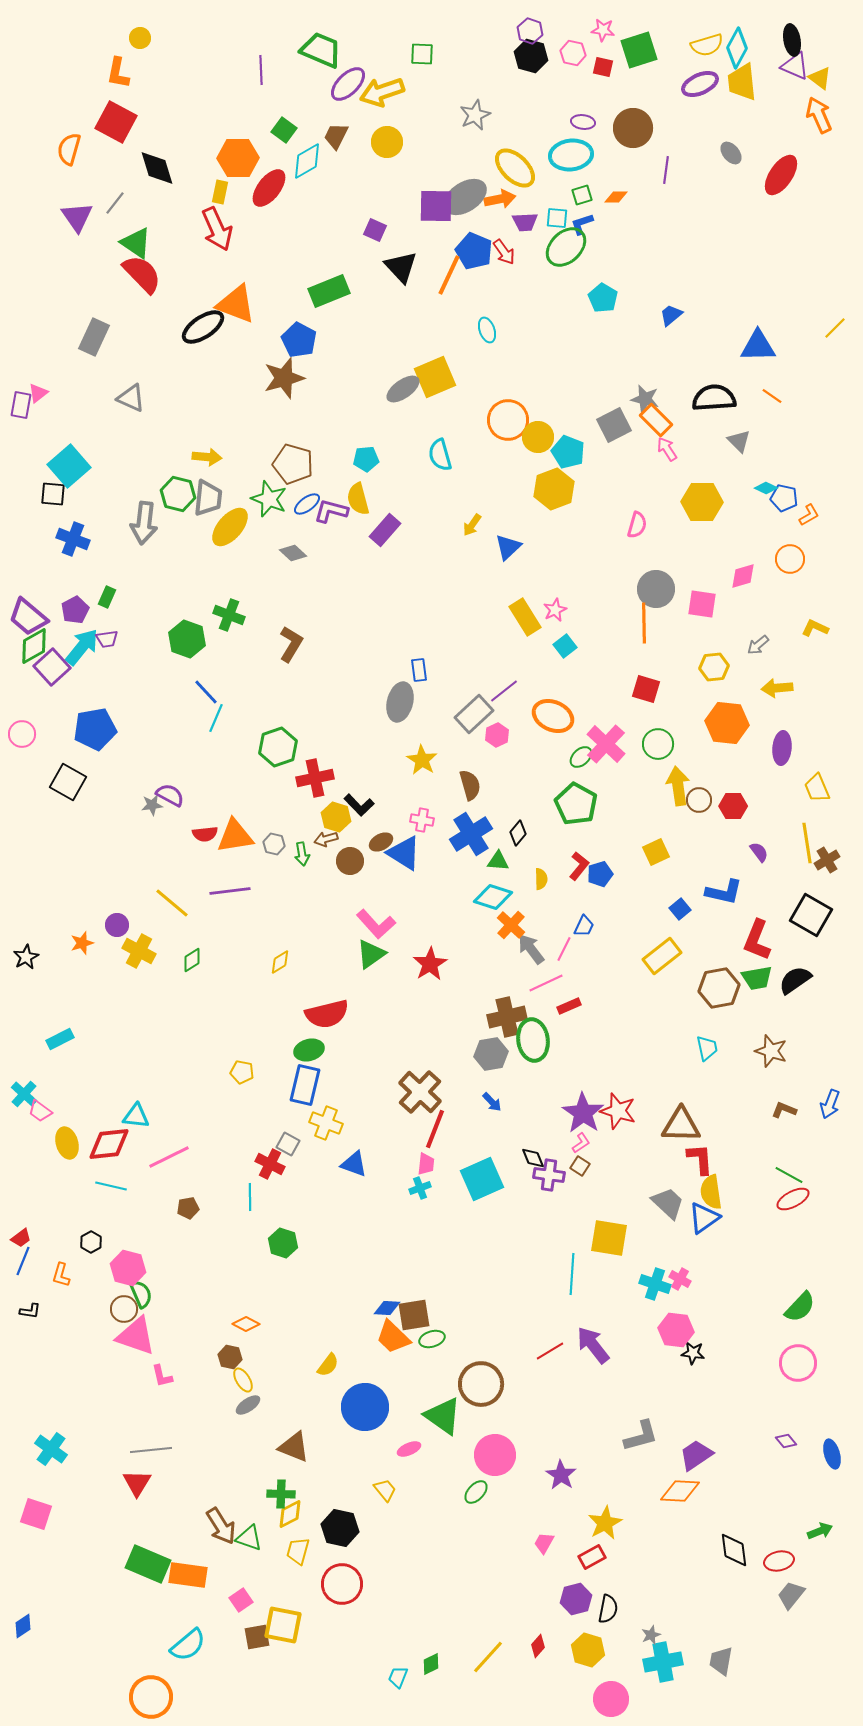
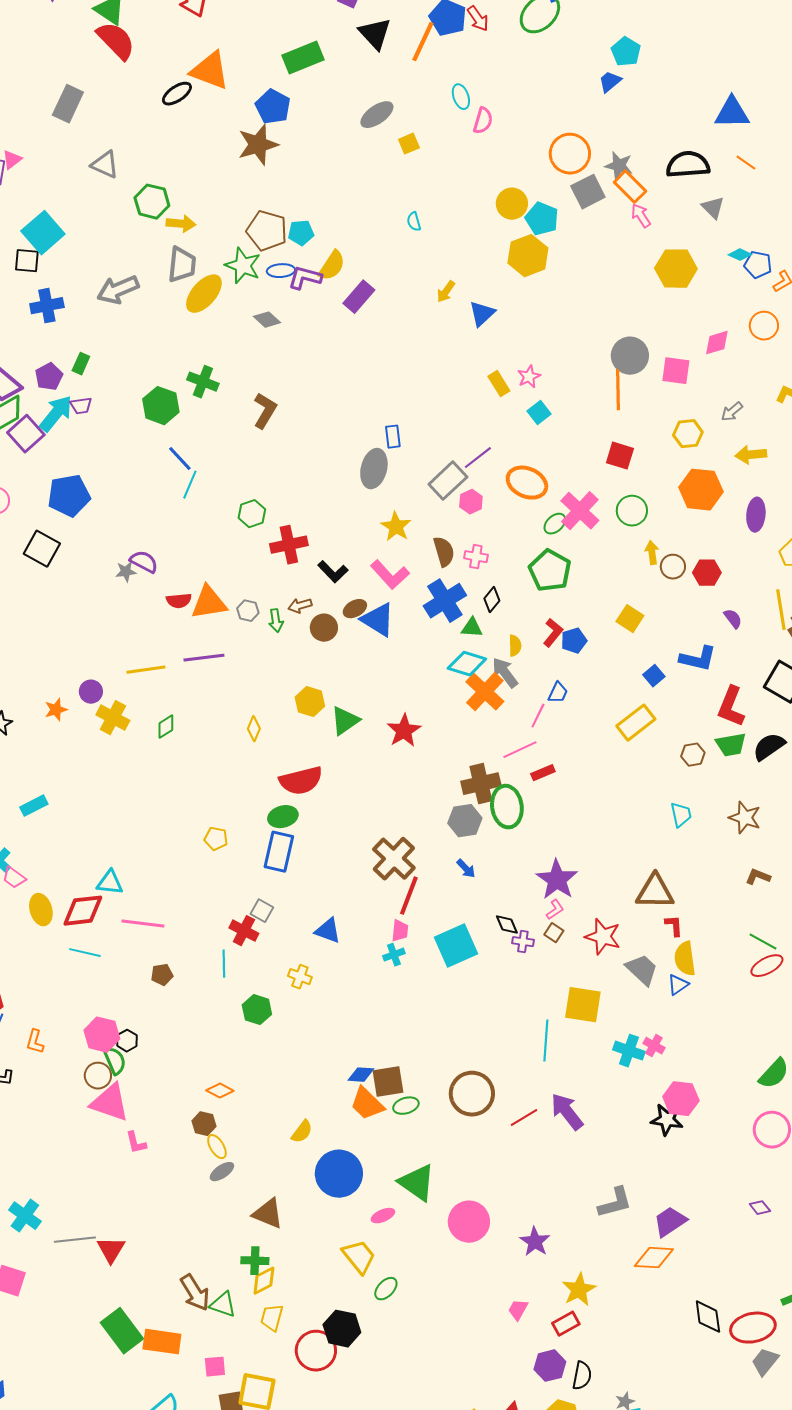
cyan pentagon: (603, 298) -> (626, 52), moved
blue trapezoid: (671, 315) -> (610, 82), moved
black ellipse: (203, 327) -> (177, 94), size x0.7
yellow square: (435, 377) -> (409, 144), size x0.5
gray ellipse: (403, 389) -> (377, 115), moved
orange circle: (508, 420) -> (570, 154), moved
cyan semicircle: (440, 455) -> (414, 222), size x0.6
cyan pentagon: (366, 459) -> (301, 233), moved
green hexagon: (178, 494) -> (152, 202), moved
yellow semicircle: (358, 499) -> (332, 266), turned -132
blue ellipse: (307, 504) -> (281, 271), turned 32
gray arrow: (144, 523) -> (118, 290), turned 60
pink semicircle: (637, 525) -> (483, 121), moved
blue cross: (73, 539) -> (47, 306), turned -32
yellow rectangle: (525, 617) -> (499, 384), size x0.7
green hexagon: (278, 747) -> (252, 514), size x0.7
yellow arrow: (678, 786) -> (652, 553), size x0.6
yellow hexagon: (336, 817) -> (310, 702), moved
pink cross: (422, 820) -> (476, 557), moved
yellow square: (656, 852) -> (630, 619), turned -32
yellow line: (172, 903) -> (146, 670), turned -48
pink L-shape: (376, 924) -> (390, 575), moved
orange cross: (511, 925) -> (485, 692), size x1.4
gray arrow: (531, 949) -> (505, 673), moved
yellow diamond: (280, 962) -> (254, 729), turned -35
brown hexagon: (719, 988) -> (693, 755), size x0.6
red star: (618, 1111) -> (603, 937), moved
yellow cross: (326, 1123) -> (300, 977), moved, size x0.7
pink line: (169, 1157) -> (143, 924), turned 33
red L-shape: (700, 1159) -> (674, 926), size x0.7
purple cross: (549, 1175) -> (523, 942), size x0.7
blue triangle: (704, 1218) -> (678, 985), size x0.7
black hexagon: (91, 1242) -> (127, 1041), moved
pink hexagon: (676, 1330) -> (681, 1099), moved
black star: (693, 1353) -> (667, 1120), size x1.4
brown circle: (481, 1384) -> (472, 1094), moved
gray line: (151, 1450) -> (75, 1240), moved
yellow trapezoid: (385, 1490) -> (359, 1257), size x1.5
green ellipse: (476, 1492) -> (386, 1289), moved
black hexagon: (340, 1528) -> (342, 1329), moved
red ellipse: (779, 1561) -> (753, 1328), size x1.5
green rectangle: (148, 1564) -> (122, 1331), turned 30
pink square: (241, 1600) -> (215, 1367), turned 30

